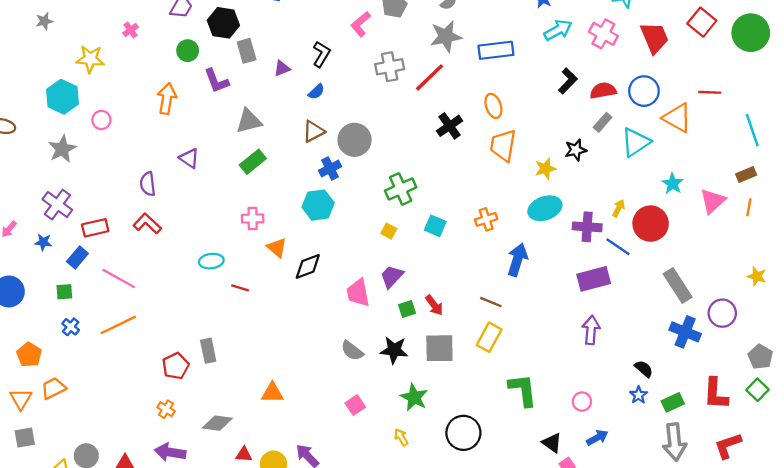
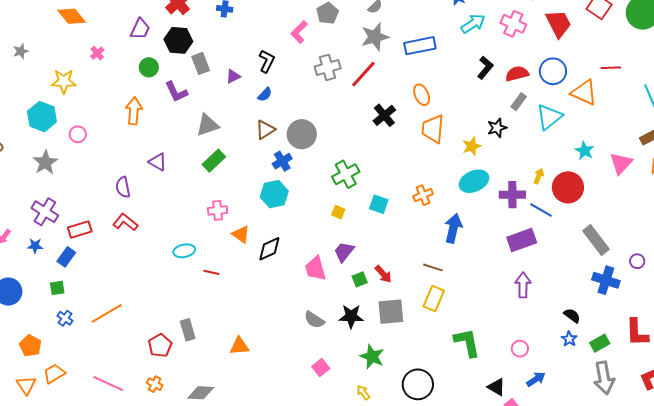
pink line: (119, 278) -> (108, 384), moved
purple circle: (722, 313) -> (637, 261), size x0.6
orange triangle: (272, 393) -> (239, 346), moved

